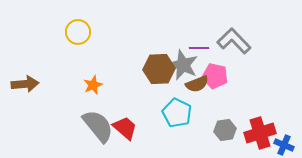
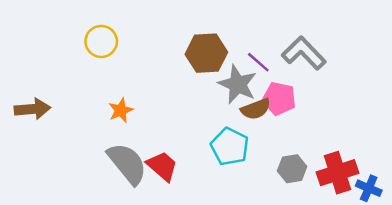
purple line: (199, 48) -> (258, 62), turned 42
brown hexagon: (159, 69) -> (206, 53), moved

